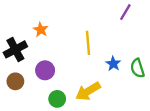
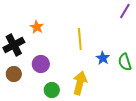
purple line: (125, 12) -> (125, 11), moved
yellow arrow: (88, 91) -> (80, 83), turned 135

